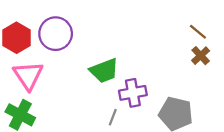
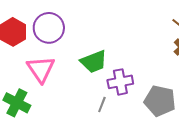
pink triangle: (28, 76) -> (41, 69), moved

